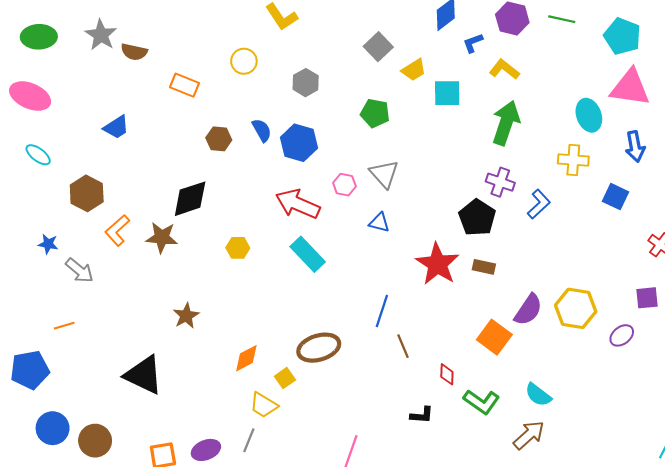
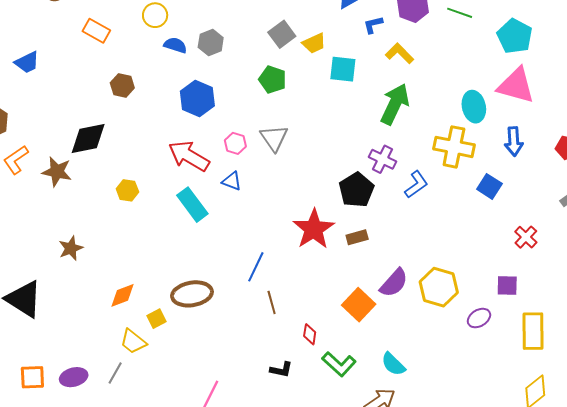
gray square: (378, 47) -> (282, 34), moved
blue semicircle: (262, 130) -> (175, 45), moved, turned -50
yellow cross: (573, 160) -> (454, 147), size x1.4
blue triangle: (379, 223) -> (232, 181), moved
brown rectangle: (484, 267) -> (357, 237), turned -35

